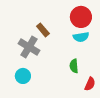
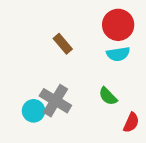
gray cross: (29, 47) -> (55, 101), moved
green semicircle: (74, 66) -> (108, 96), turned -40

